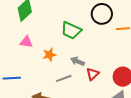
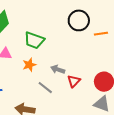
green trapezoid: (71, 30) -> (34, 40), moved
gray line: (64, 78) -> (45, 88), turned 63

